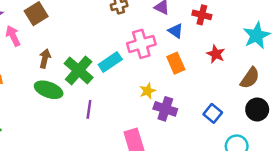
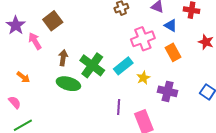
cyan rectangle: (110, 62) -> (123, 66), moved
yellow star: (148, 91) -> (143, 78), moved
purple line: (89, 109) -> (119, 107), moved

